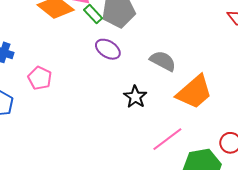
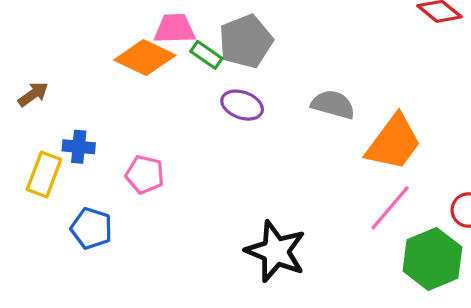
black star: (135, 97) -> (276, 251), moved, size x1.6
pink line: (167, 139) -> (390, 208), moved

